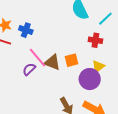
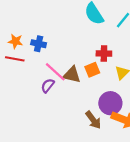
red cross: (95, 40) -> (104, 53), moved
purple circle: (90, 79) -> (110, 103), moved

